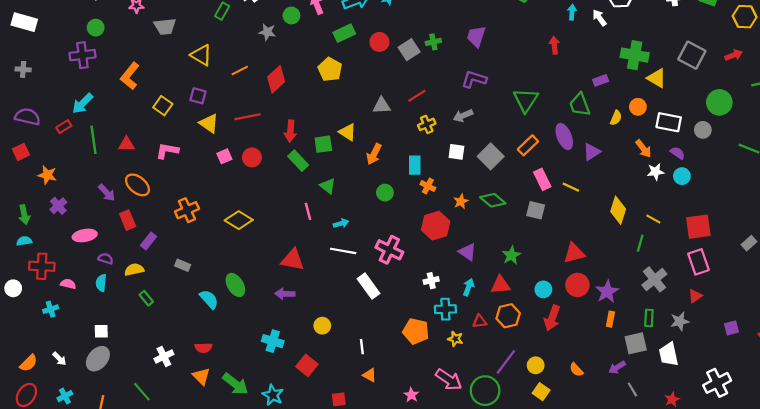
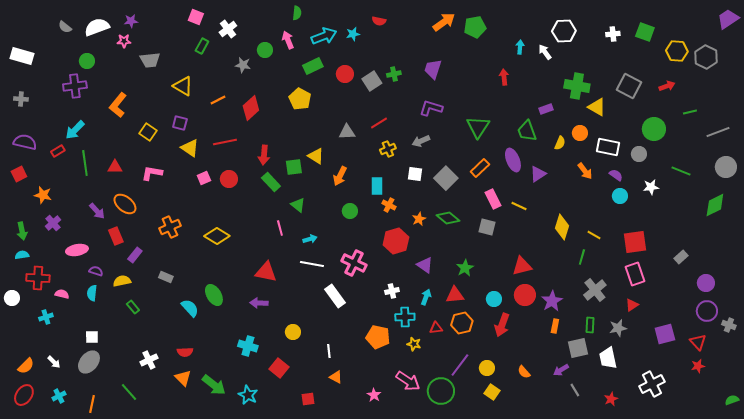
white star: (656, 172) -> (651, 187), moved
purple square: (731, 328) -> (665, 334), size x1.5

